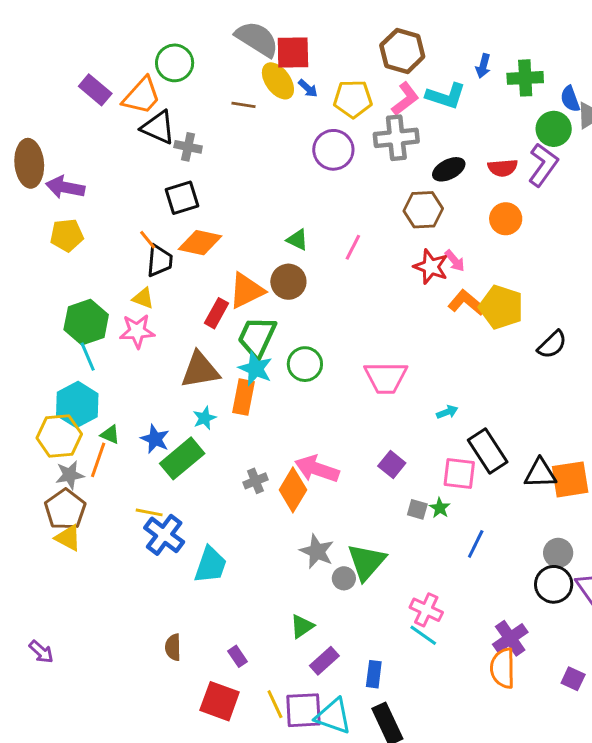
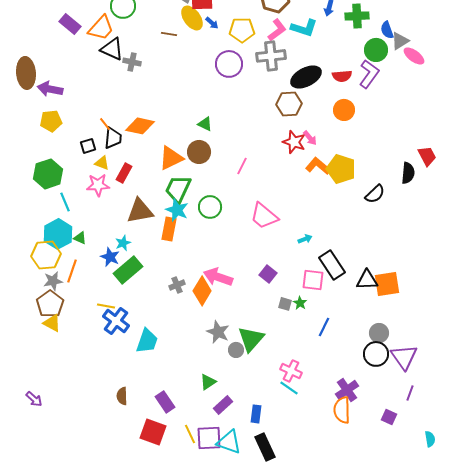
black ellipse: (449, 169) -> (306, 77), size x1.4
black square: (182, 198) -> (88, 146), moved, size x0.7
pink line: (353, 247) -> (242, 166), moved
red rectangle: (217, 313) -> (124, 173), moved
green hexagon: (86, 322) -> (48, 174), moved
pink trapezoid: (386, 378) -> (264, 216), turned 40
cyan star: (205, 418) -> (123, 243), moved
green triangle: (110, 435) -> (80, 238), moved
purple rectangle: (237, 656) -> (165, 402), size x1.5

